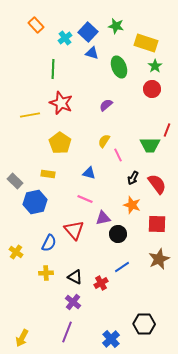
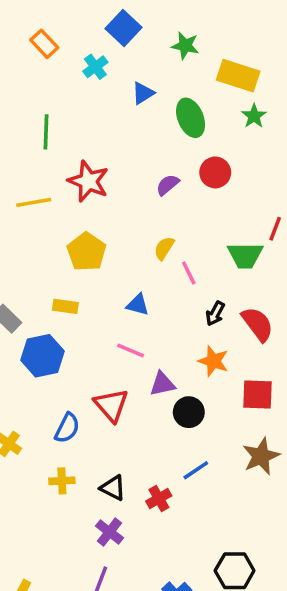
blue square: (88, 32) -> (124, 28), moved
blue triangle: (92, 53) -> (143, 93), turned -48
green line: (53, 69) -> (46, 132), moved
red circle: (152, 89) -> (215, 172), moved

